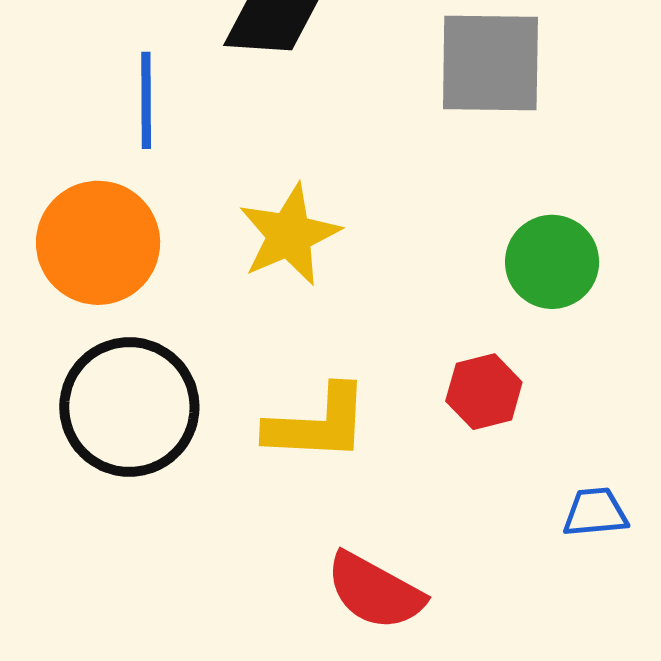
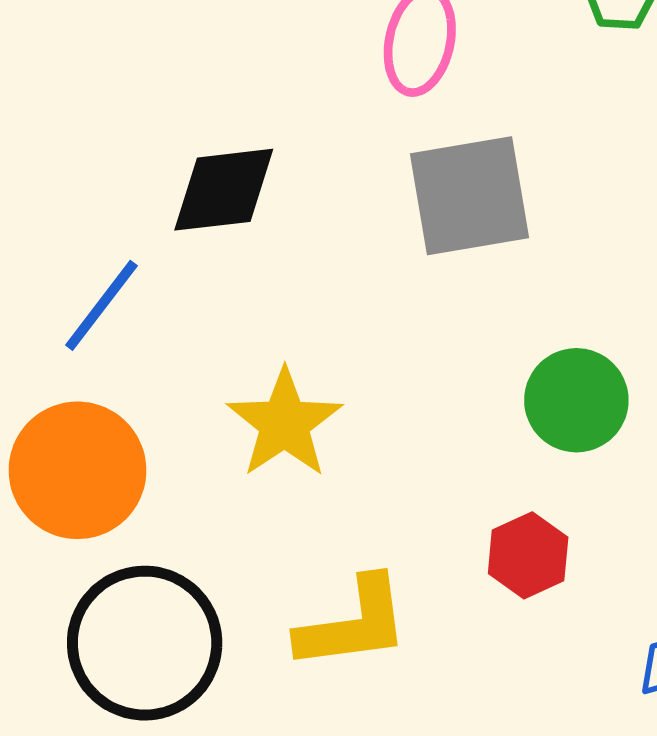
blue line: (146, 100) -> (101, 305), turned 48

